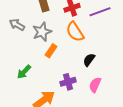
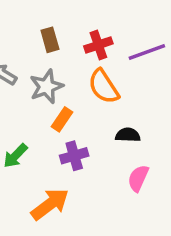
black semicircle: (89, 60) -> (128, 135), turned 56
purple cross: (68, 82) -> (74, 156), moved

